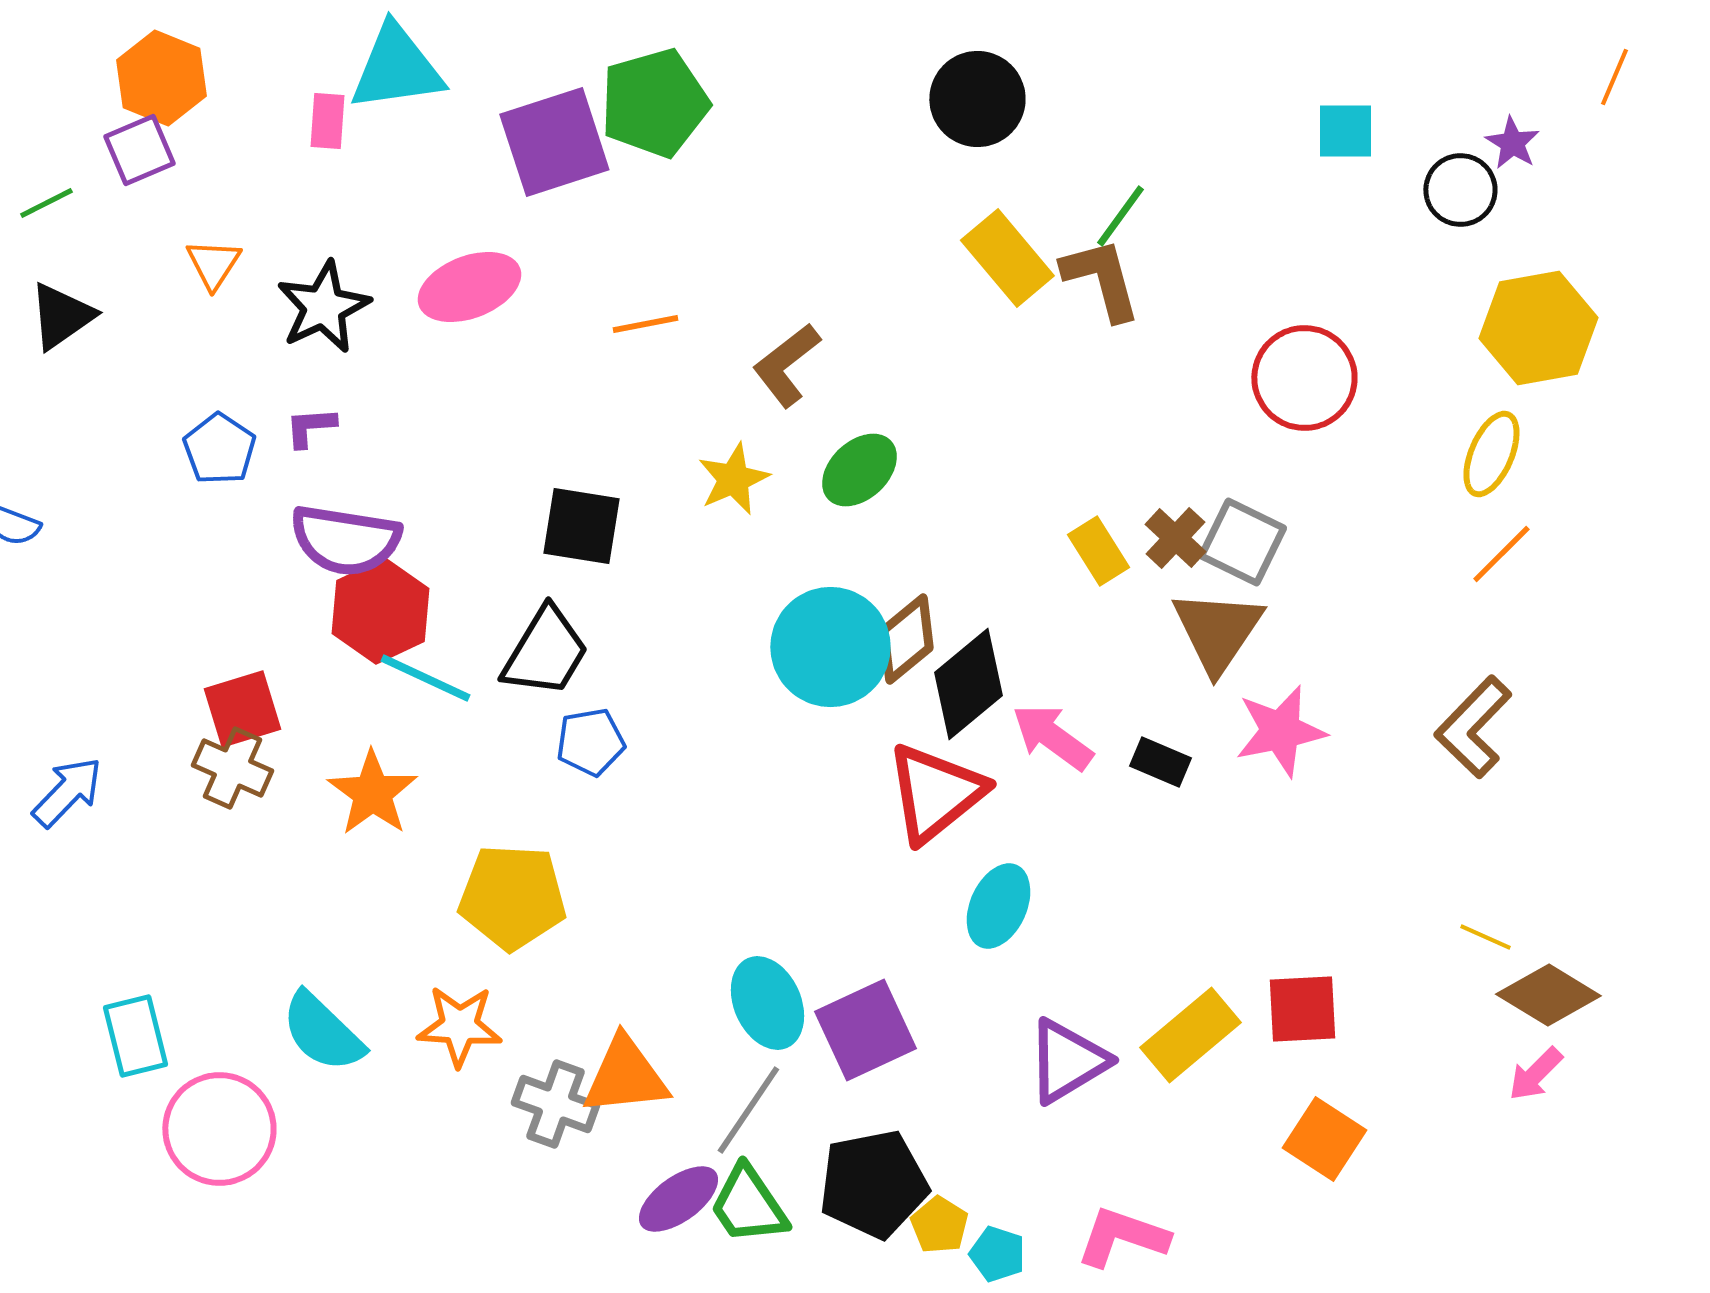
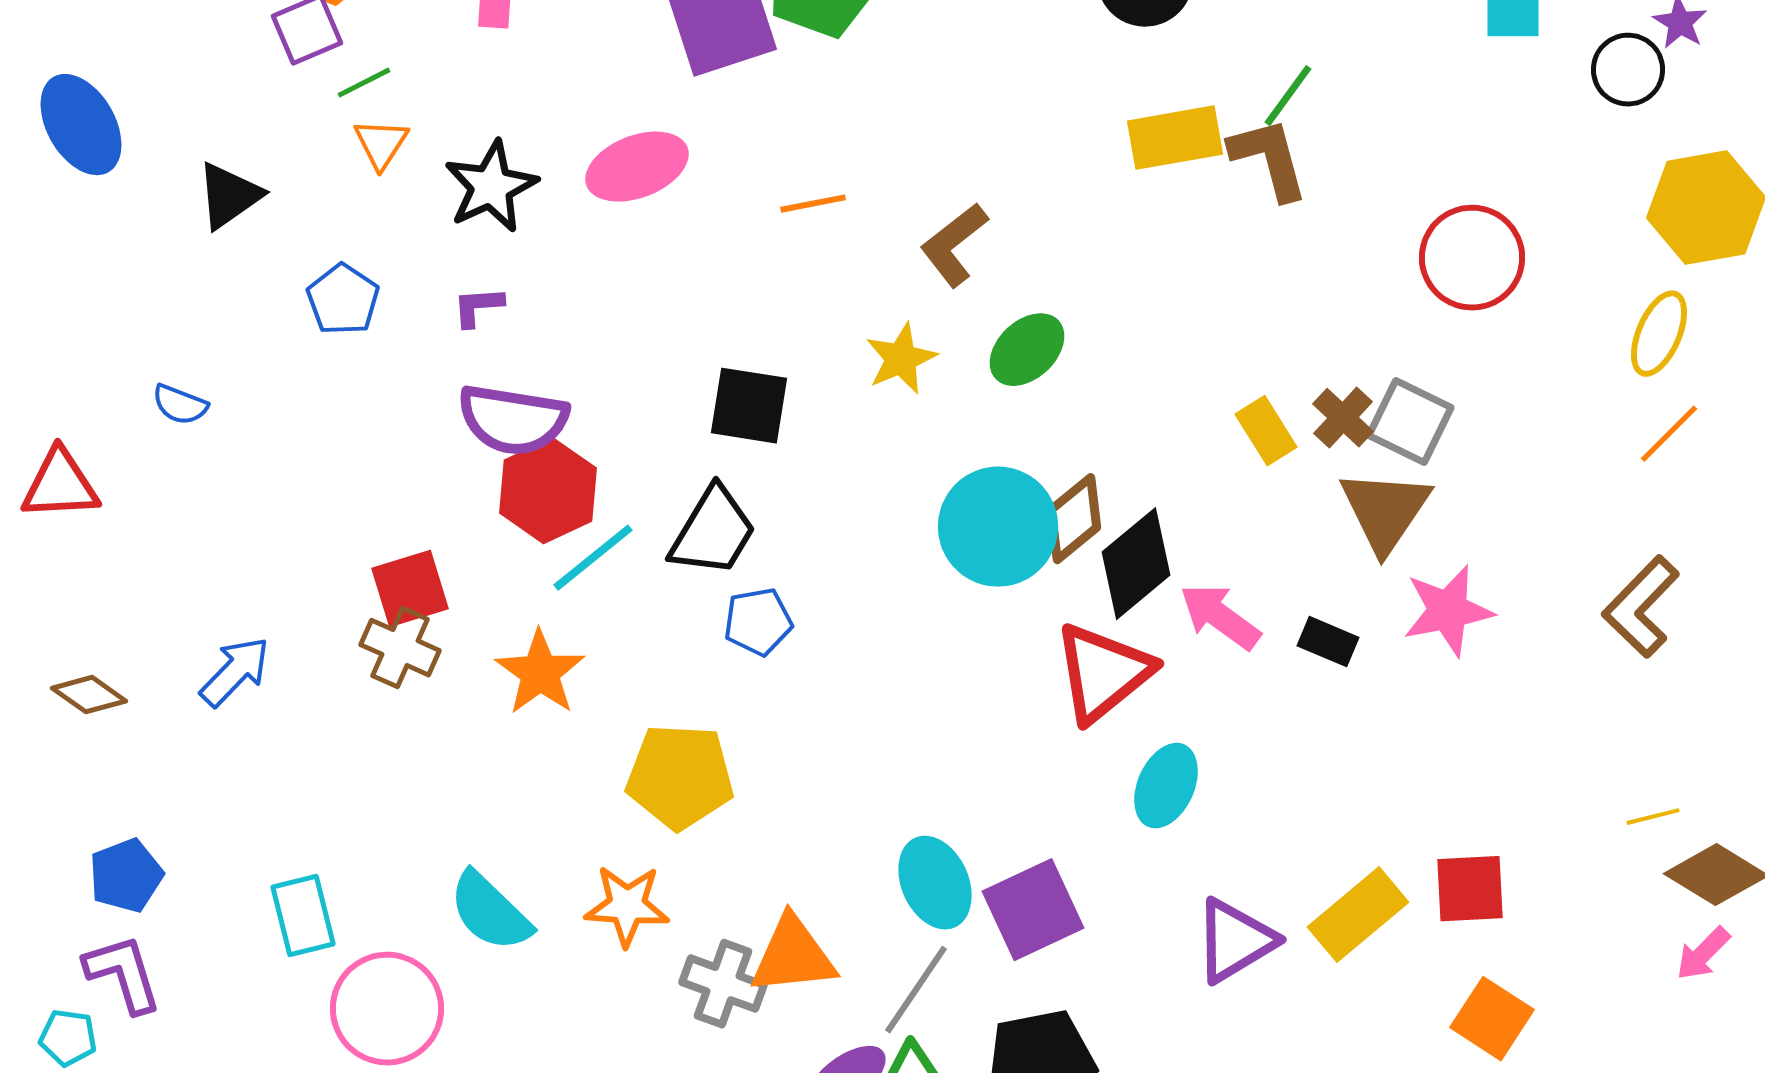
green line: (46, 203) -> (364, 83), moved
yellow rectangle: (1007, 258) -> (1175, 138), turned -60
blue pentagon: (219, 449) -> (343, 300), moved
cyan line: (425, 678) -> (593, 558), turned -64
yellow line: (1485, 937) -> (1653, 817), turned -38

